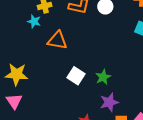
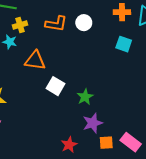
white square: (76, 76) -> (56, 86), moved

